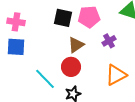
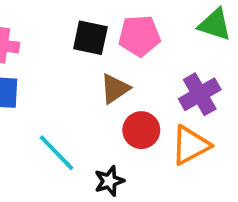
purple cross: (109, 41) -> (200, 94), moved, size x1.5
red circle: (71, 67) -> (141, 130), moved

